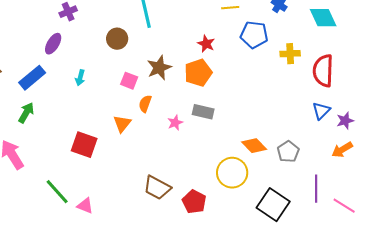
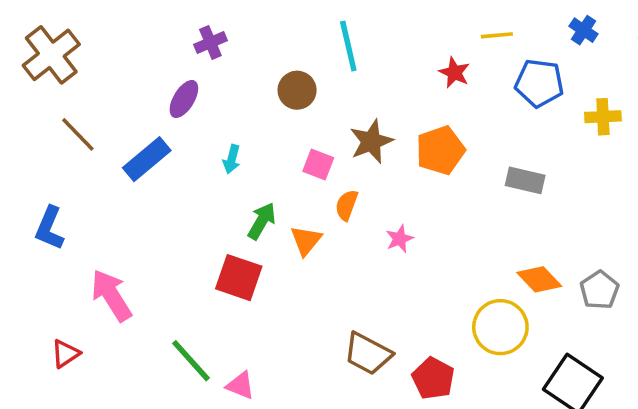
red star: (206, 44) -> (454, 73), moved
gray rectangle: (203, 112) -> (525, 180), moved
green arrow: (26, 113) -> (262, 221), moved

